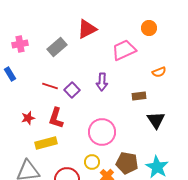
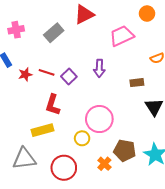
red star: (28, 118) -> (25, 74), moved
yellow circle: (92, 162) -> (82, 138), moved

